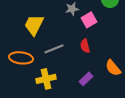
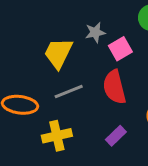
yellow trapezoid: (34, 25) -> (58, 53), moved
red semicircle: (85, 46) -> (114, 87), size x1.6

